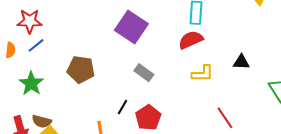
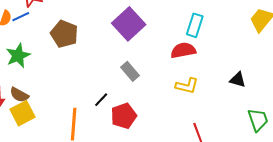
blue line: (36, 45) -> (21, 17), moved
black triangle: (241, 62) -> (238, 80), moved
brown pentagon: (81, 69) -> (64, 34), moved

